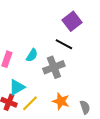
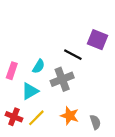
purple square: (72, 21) -> (97, 40), moved, turned -30
cyan triangle: (17, 87) -> (30, 91), moved

